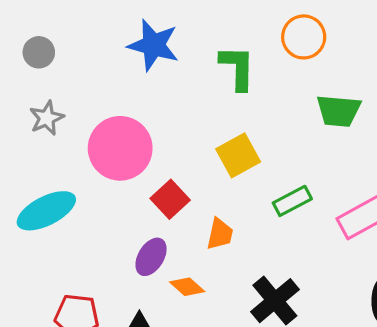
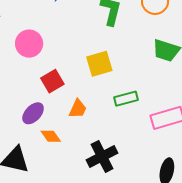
pink circle: (120, 148) -> (29, 44), size x0.7

